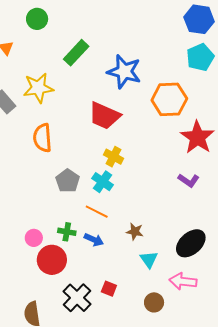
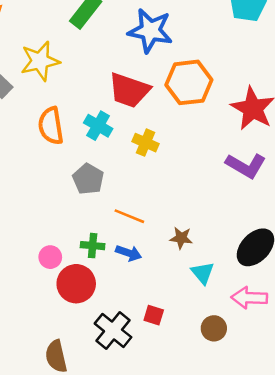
orange hexagon: (169, 99) -> (189, 82), moved
purple L-shape: (189, 180) -> (246, 165), size x1.4
cyan cross: (103, 182) -> (98, 126), moved

